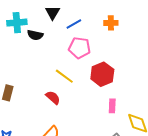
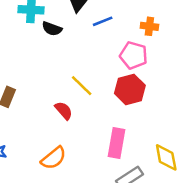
pink pentagon: (80, 48) -> (134, 55), moved
pink rectangle: (112, 106) -> (117, 143), moved, size x1.6

